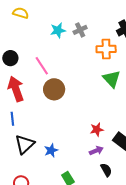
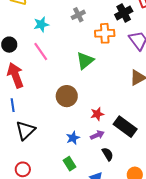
cyan star: (58, 30) -> (41, 24), moved
green triangle: (112, 79) -> (85, 61), moved, turned 36
brown circle: (54, 89) -> (67, 96), moved
blue star: (51, 150) -> (73, 138), moved

